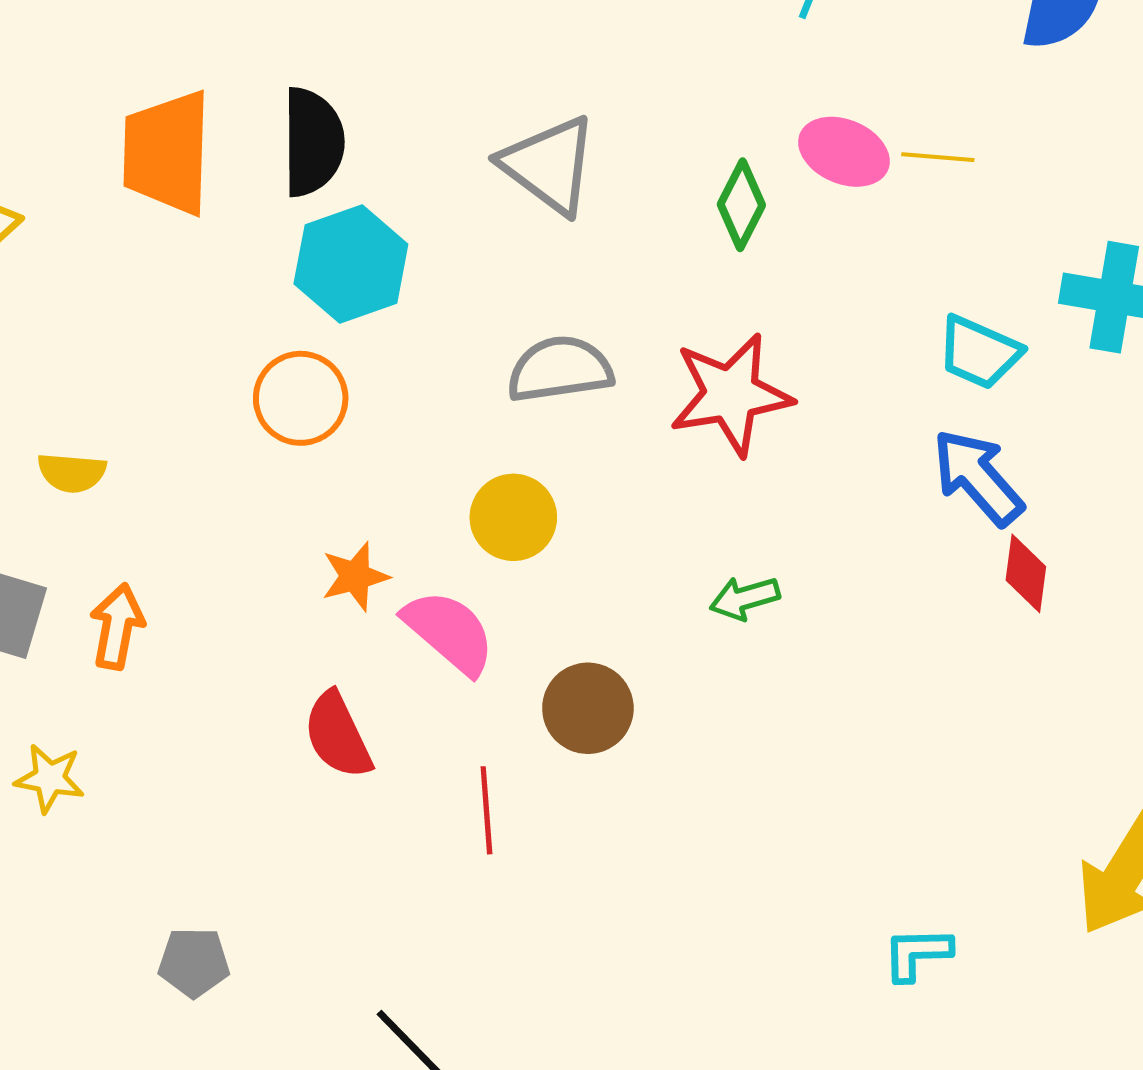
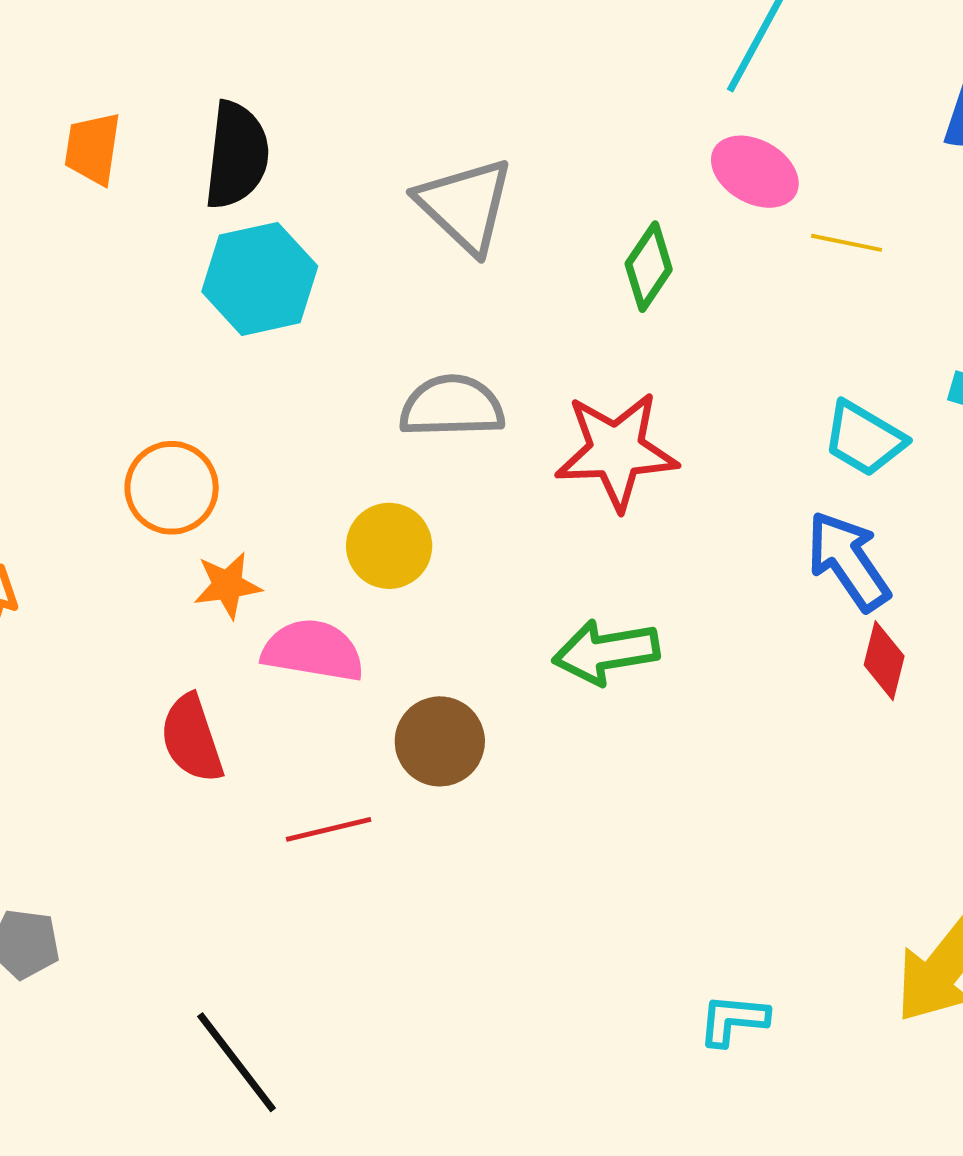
pink ellipse: (844, 152) -> (755, 172), moved
orange trapezoid: (167, 153) -> (93, 148), size x0.6
orange circle: (301, 398) -> (172, 488), moved
green arrow: (745, 598) -> (606, 652), size x1.5
pink semicircle: (449, 632) -> (313, 651), turned -38
red line: (486, 810) -> (329, 829), turned 74

